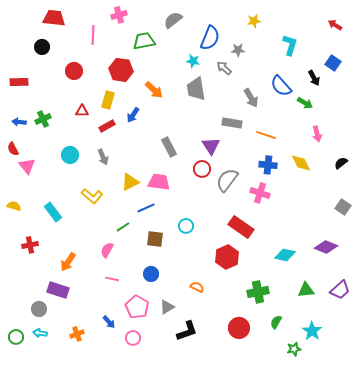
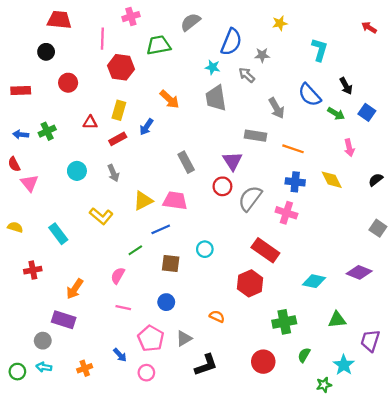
blue square: (333, 63) -> (367, 112), moved
red hexagon: (121, 70) -> (121, 67), moved
red circle: (74, 71) -> (68, 83), moved
purple trapezoid: (340, 290) -> (370, 341), moved, turned 150

